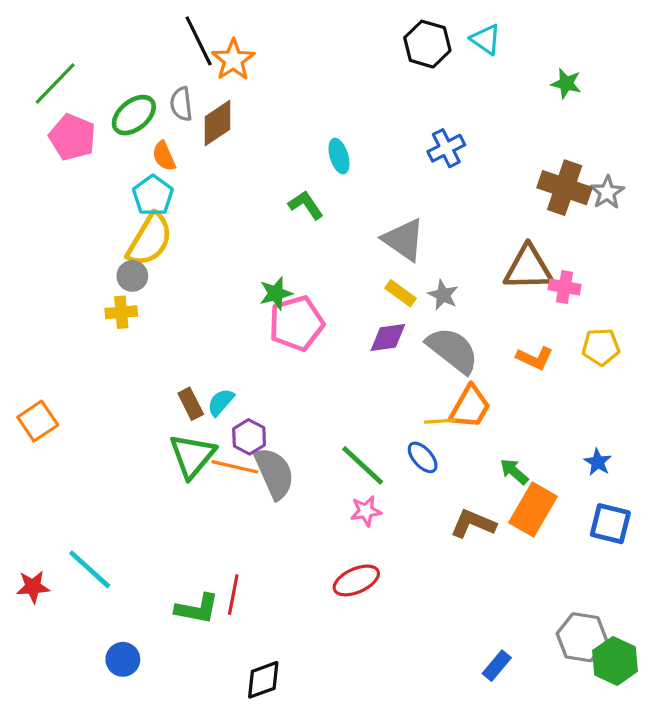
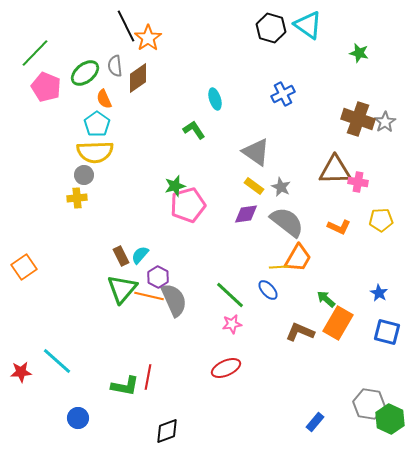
cyan triangle: (486, 39) -> (308, 25), size x1.4
yellow semicircle: (150, 240) -> (95, 152), turned 57

